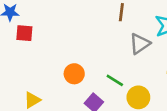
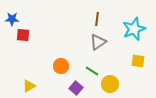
gray triangle: (140, 44) -> (98, 42), moved

